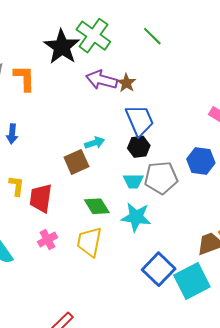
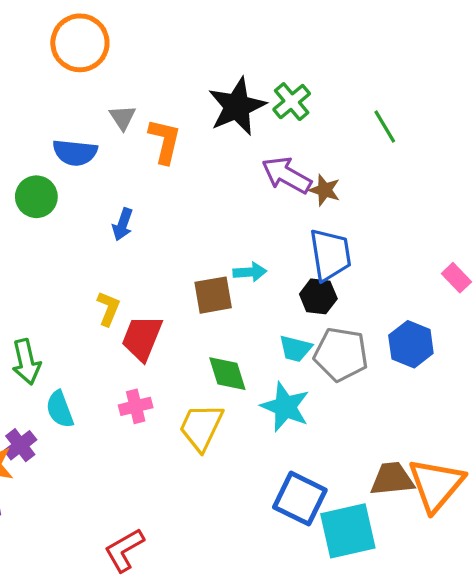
green cross: (93, 36) -> (292, 102), size x0.7
brown star: (126, 83) -> (325, 190), turned -30
blue square: (159, 269) -> (300, 499), turned -32

